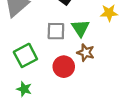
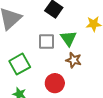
red circle: (64, 67) -> (55, 83), moved

